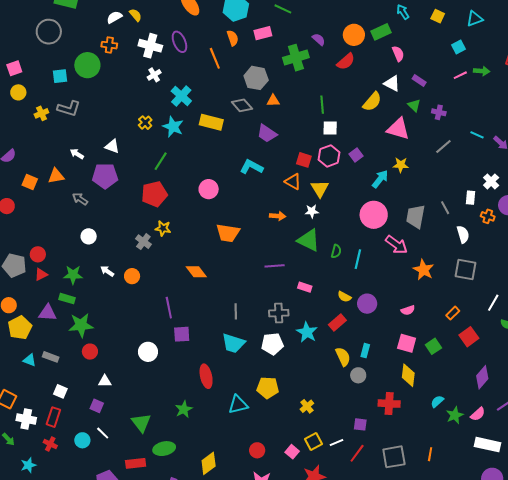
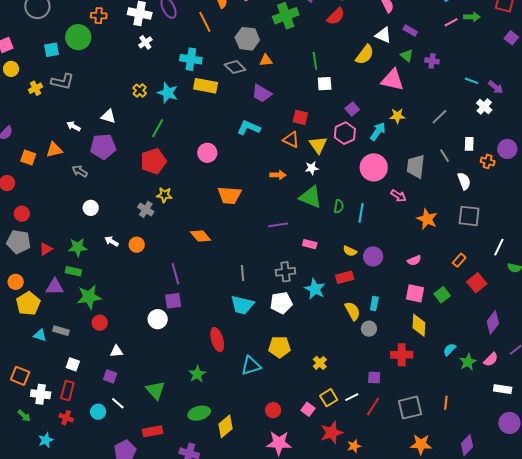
cyan cross: (181, 96) -> (191, 59), moved, turned -30
gray line: (443, 147) -> (439, 117), moved
pink hexagon: (329, 156) -> (345, 133), moved
white cross: (491, 181) -> (484, 107), moved
pink arrow: (396, 245) -> (398, 196), size x0.7
red circle: (38, 254) -> (22, 214), moved
red rectangle: (337, 322) -> (345, 277), turned 30
purple square: (182, 334) -> (173, 301), moved
white rectangle: (488, 445) -> (503, 389), size x0.7
green ellipse: (164, 449) -> (199, 413), moved

